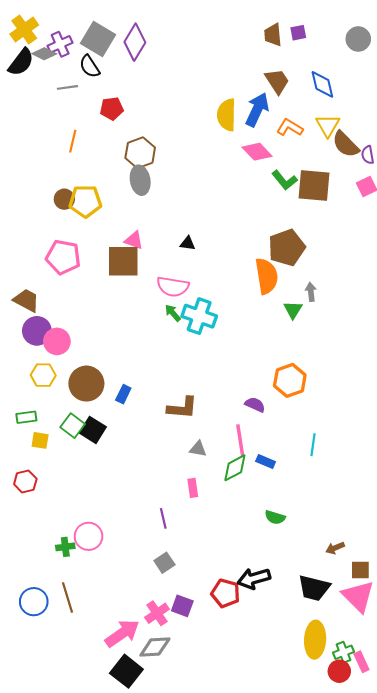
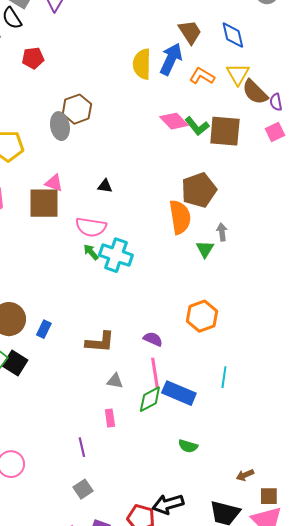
pink diamond: (257, 152) -> (174, 121), moved
brown hexagon: (140, 153) -> (77, 109), moved
purple semicircle: (255, 405) -> (153, 339), moved
blue rectangle: (266, 462) -> (179, 393), size x1.8

